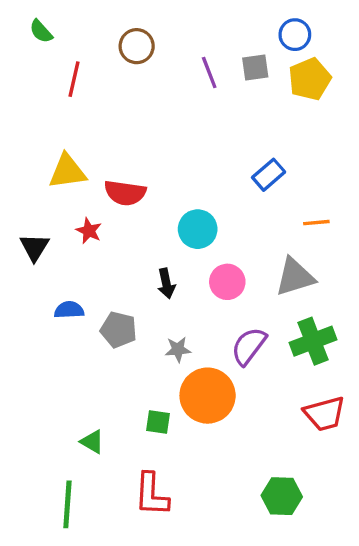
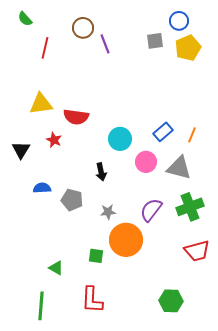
purple line: (209, 73) -> (105, 44), moved
blue rectangle: (269, 175) -> (163, 132), moved
orange line: (316, 223) -> (192, 135), turned -63
gray triangle: (295, 277) -> (179, 168), turned 32
pink circle: (227, 282) -> (146, 162), moved

